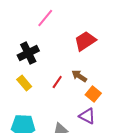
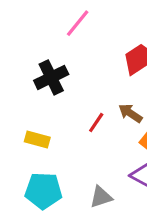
yellow rectangle: (24, 83) -> (37, 140), moved, turned -35

